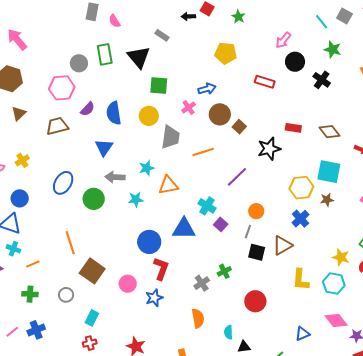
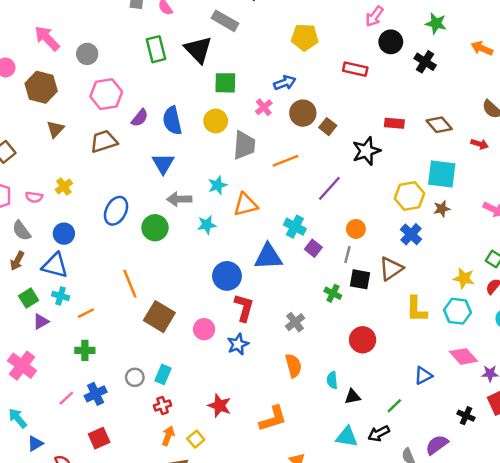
gray rectangle: (162, 35) -> (225, 21), size x1.5
gray circle: (79, 63) -> (87, 54), moved
green cross: (224, 271) -> (333, 293), moved, turned -32
gray circle: (66, 295) -> (135, 377), moved

